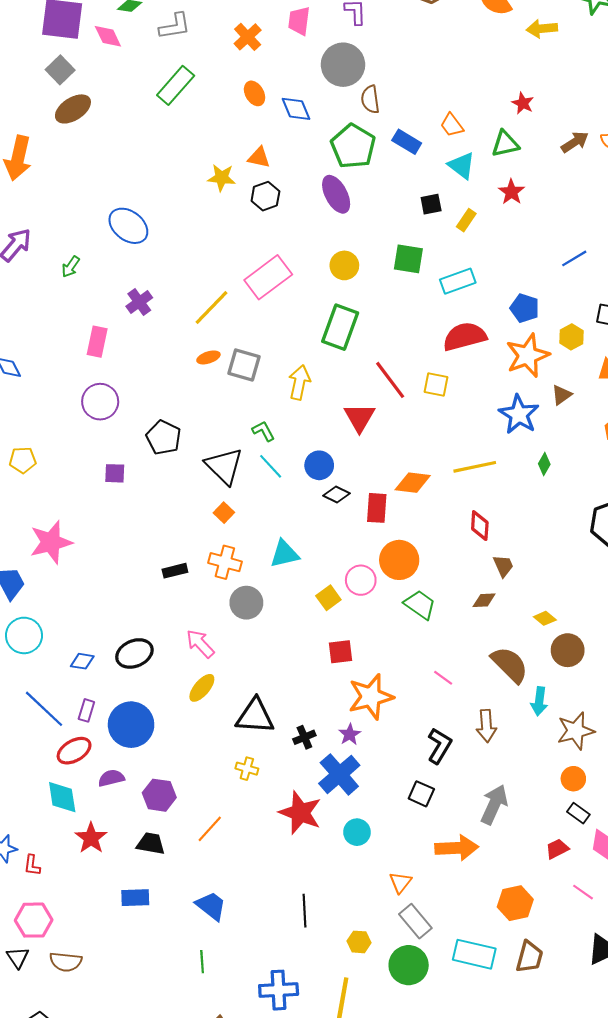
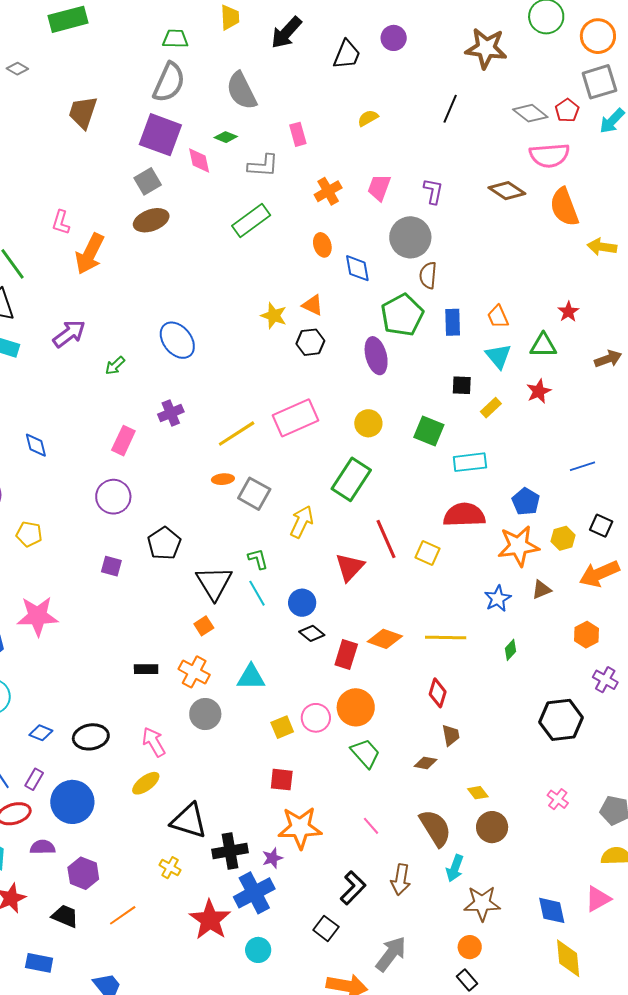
blue rectangle: (407, 142) -> (453, 322), turned 44
blue star: (519, 414) -> (498, 599), size x0.7
black cross: (304, 737) -> (230, 851), size x1.6

